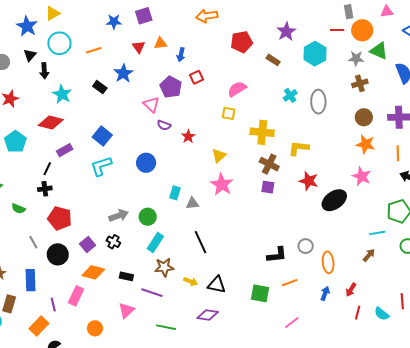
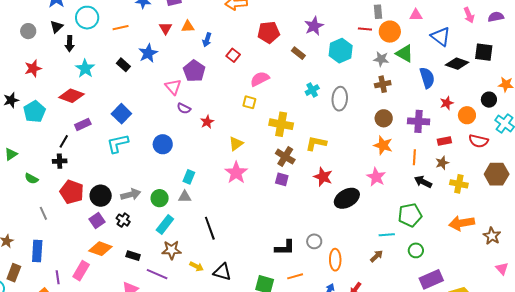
red square: (197, 77) -> (233, 55), moved, turned -32
gray triangle: (192, 203) -> (185, 197), moved
black circle: (58, 254) -> (101, 196), moved

